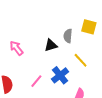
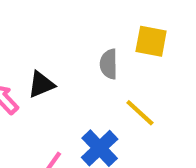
black triangle: (51, 45) -> (41, 84), moved

